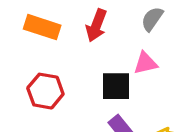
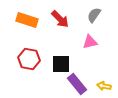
red arrow: (96, 25) -> (60, 19), turned -66
black square: (116, 86) -> (61, 64), moved

